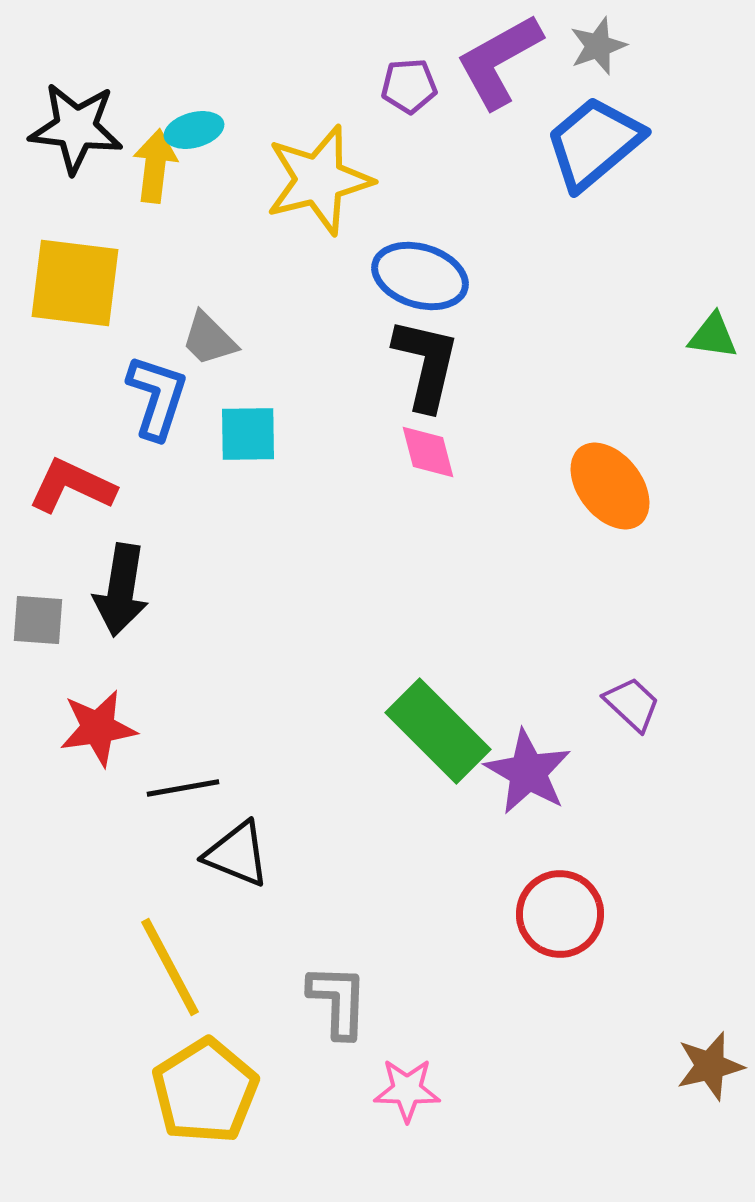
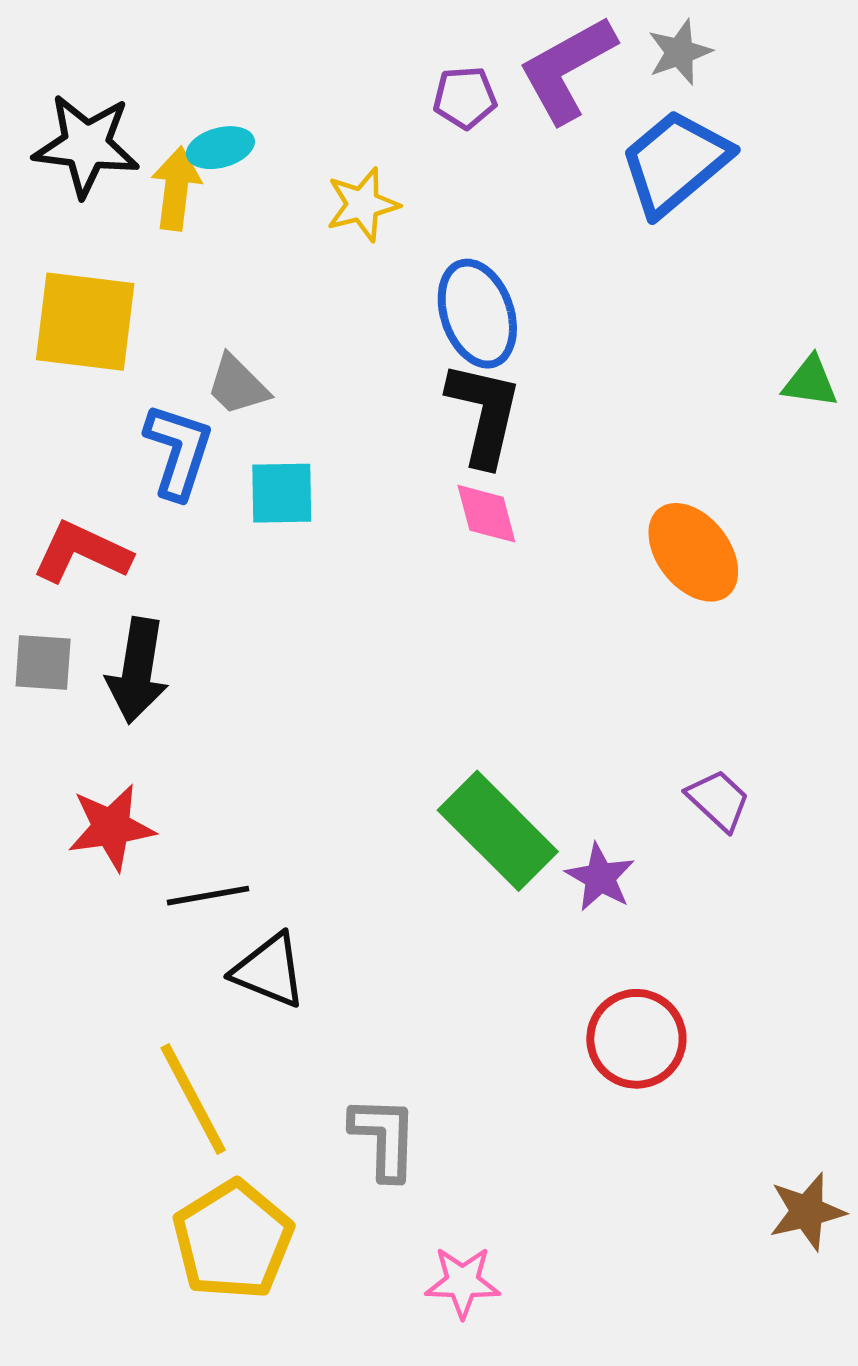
yellow star: (319, 180) -> (363, 204), size x0.6
blue ellipse: (420, 276) -> (477, 314), turned 54
gray square: (38, 620) -> (43, 663), moved
purple star: (528, 772) -> (600, 877), size x0.7
pink star: (407, 1090) -> (463, 1282), moved

